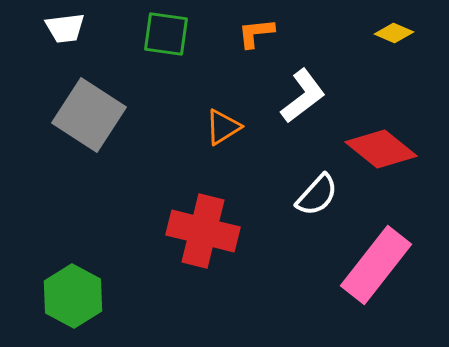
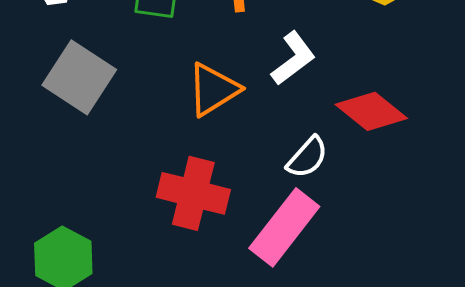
orange triangle: (223, 127) -> (213, 89), size x1.5
pink rectangle: (376, 265) -> (284, 227), moved

